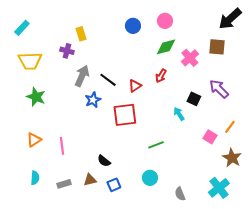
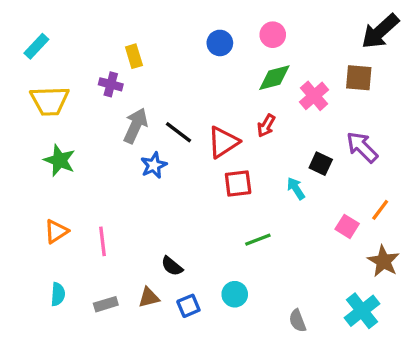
red triangle: (135, 86) -> (223, 142), size x1.5
red square: (125, 115) -> (238, 183), moved, size x0.7
cyan circle: (150, 178) -> (235, 294), moved

